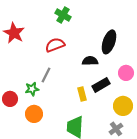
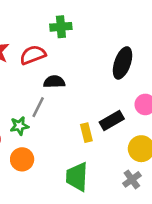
green cross: (63, 15) -> (61, 27), turned -35
red semicircle: (55, 45) -> (33, 55), moved
black semicircle: (90, 61) -> (54, 82), moved

